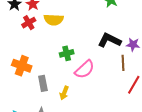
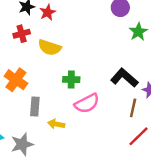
yellow semicircle: (54, 20) -> (50, 47), moved
red cross: (29, 23) -> (22, 34), moved
yellow arrow: (64, 93) -> (56, 124), turned 64

